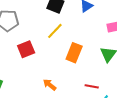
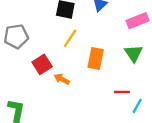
orange arrow: (50, 85) -> (62, 79), moved

